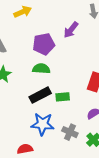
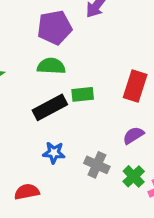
green rectangle: (63, 97) -> (83, 94), moved
blue star: (42, 124) -> (54, 153), size x0.6

